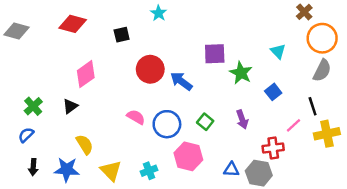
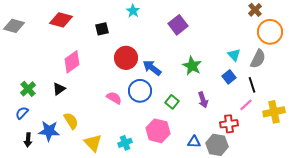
cyan triangle: (278, 51) -> (234, 55), moved
purple square: (215, 54) -> (178, 25), moved, turned -36
gray semicircle: (322, 70) -> (258, 59), moved
green star: (241, 73) -> (192, 66), moved
black line: (313, 106) -> (252, 85), moved
blue circle: (167, 124) -> (140, 91), moved
blue star: (67, 170) -> (49, 131), moved

